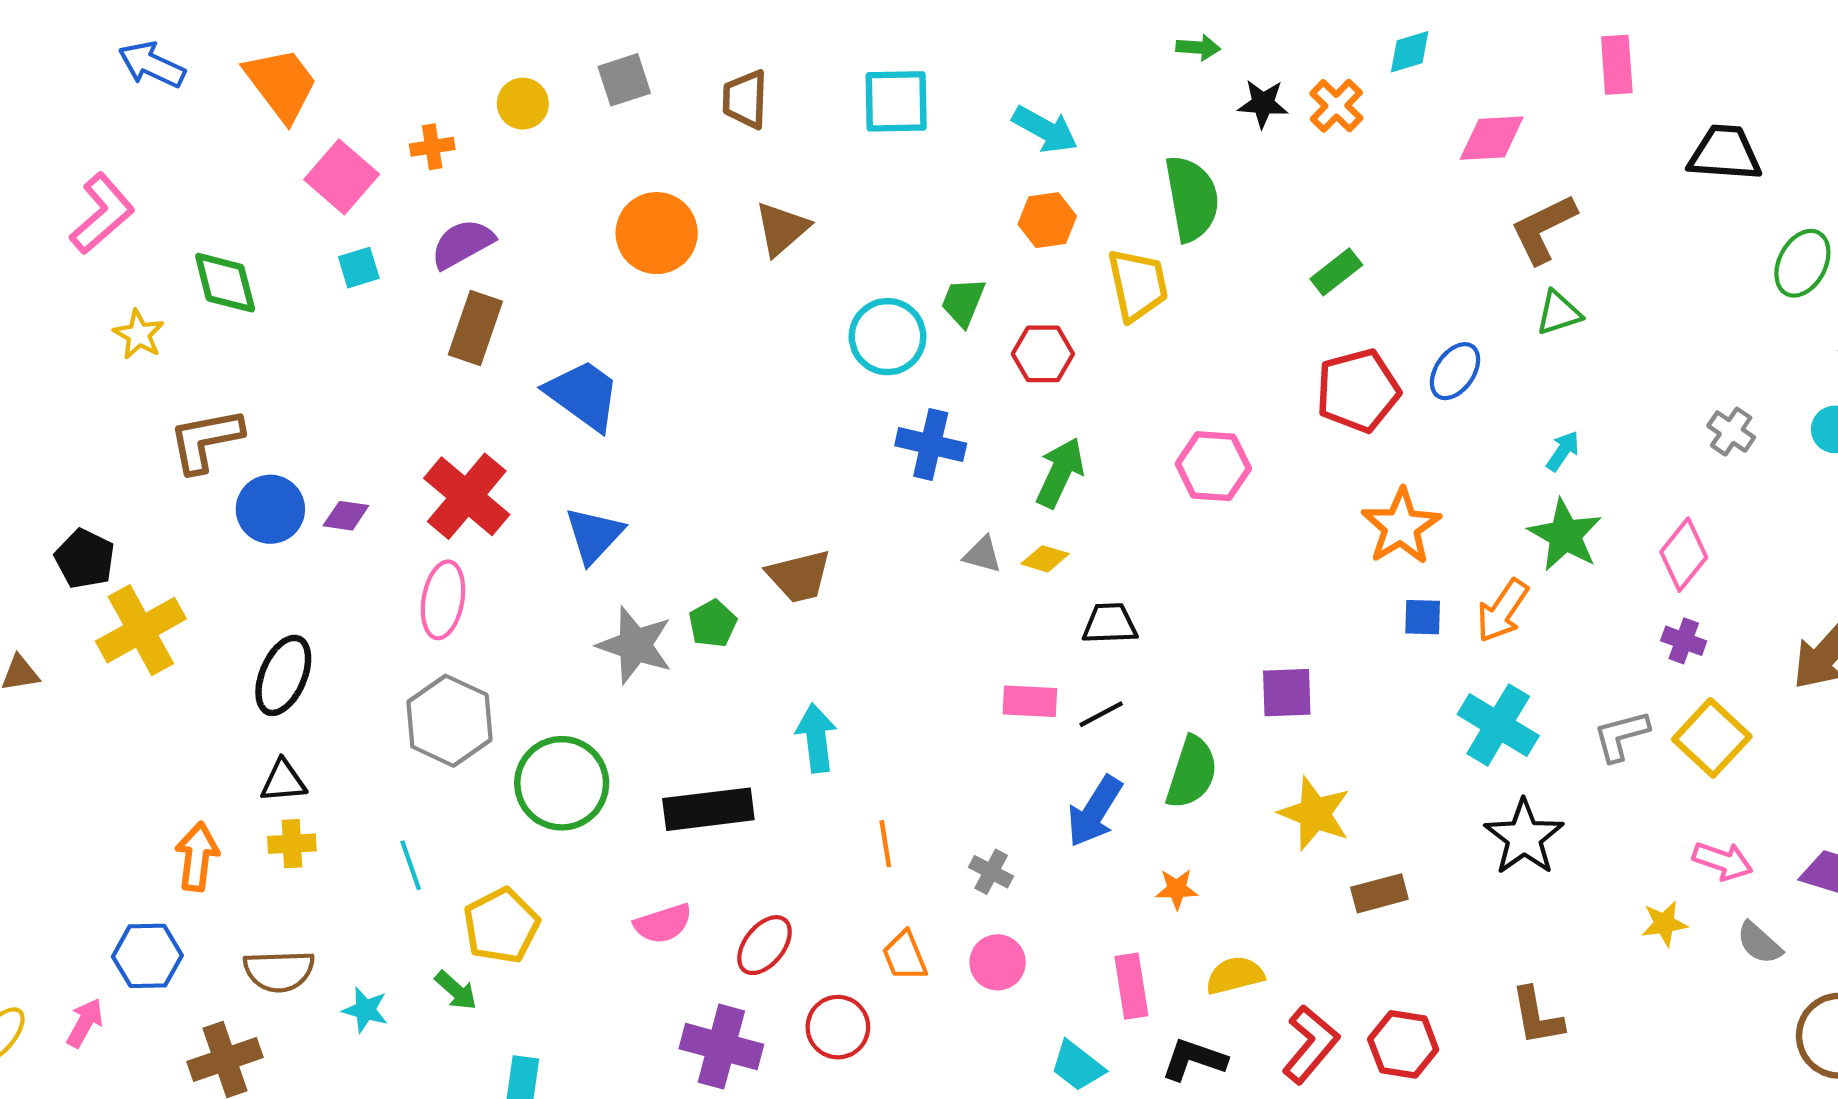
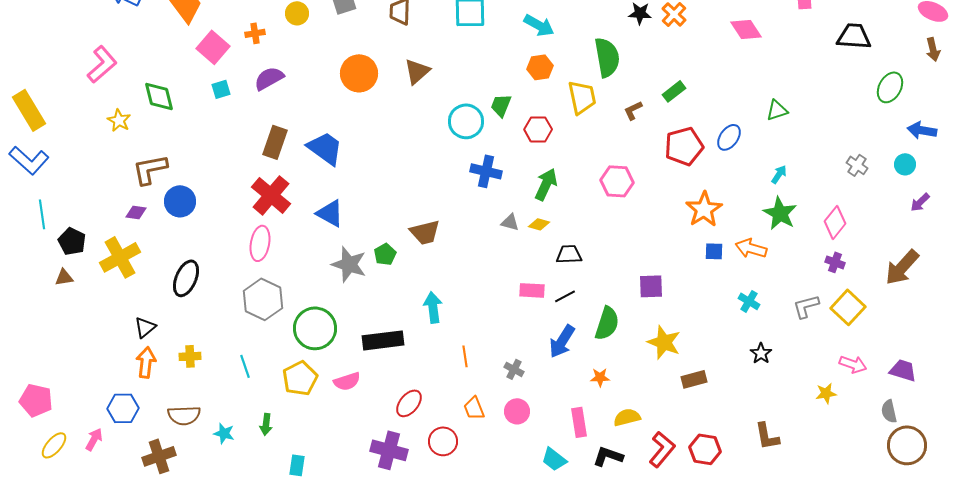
pink diamond: (1492, 138) -> (746, 29), turned 60
brown L-shape: (1543, 229) -> (633, 110), moved, size x0.6
brown rectangle: (475, 328) -> (275, 142), moved
purple diamond: (346, 516) -> (136, 212), moved
blue triangle: (594, 535) -> (330, 213), turned -44
black pentagon: (85, 559) -> (72, 241), moved
orange arrow: (1502, 611) -> (751, 248), turned 72
cyan cross: (1498, 725) -> (749, 301), size x0.6
black triangle: (283, 781) -> (145, 327), moved, turned -35
black star: (1524, 837) -> (761, 353), size x0.6
pink semicircle: (663, 924) -> (347, 381), moved
yellow pentagon: (501, 926) -> (300, 378), moved
gray semicircle: (1759, 943) -> (889, 411), moved, turned 35
green arrow: (456, 990) -> (266, 424), turned 55

